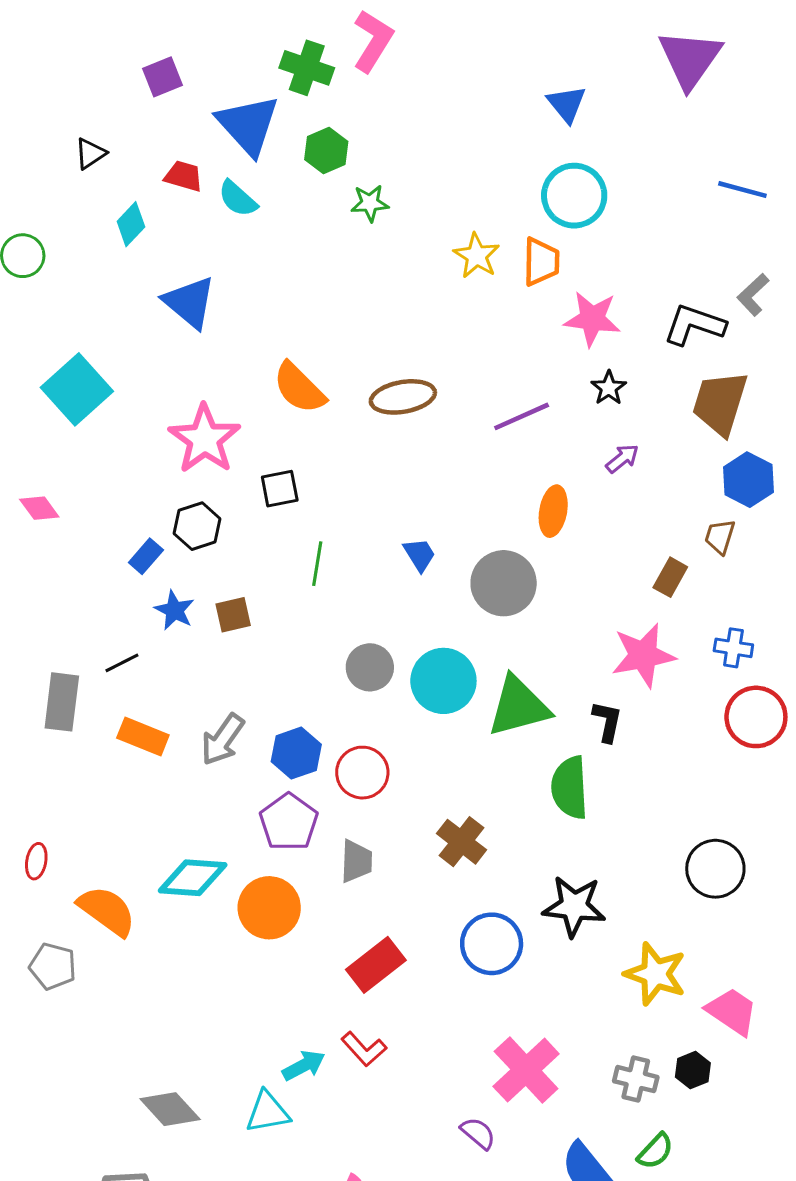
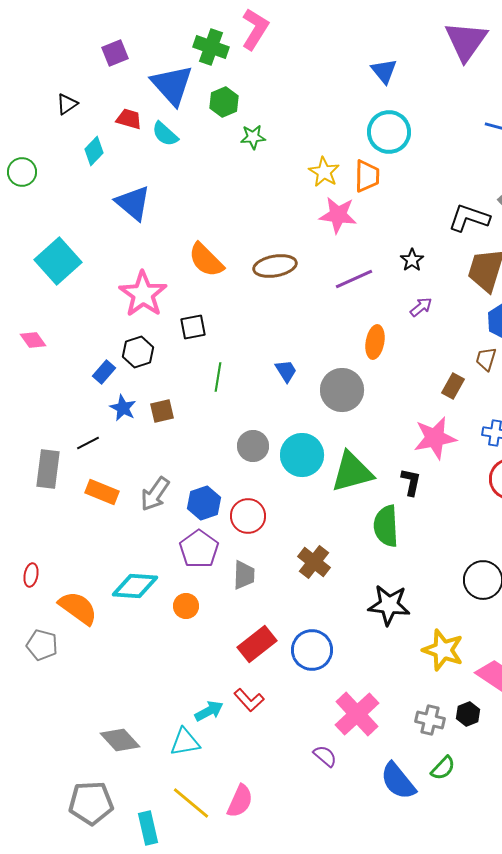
pink star: (592, 319) -> (338, 215), moved
orange circle: (269, 908) -> (186, 606), size x0.6
blue circle: (492, 944) -> (312, 650), moved

